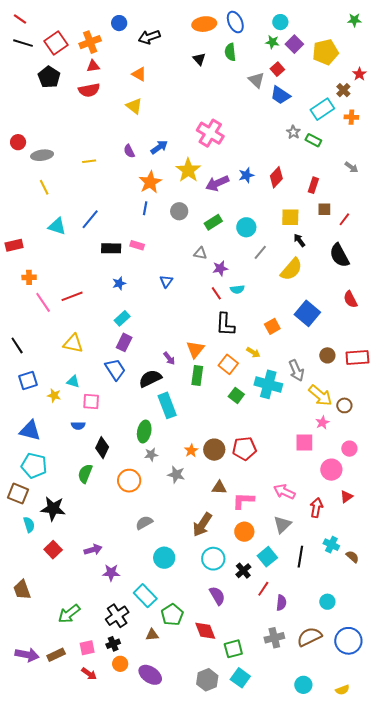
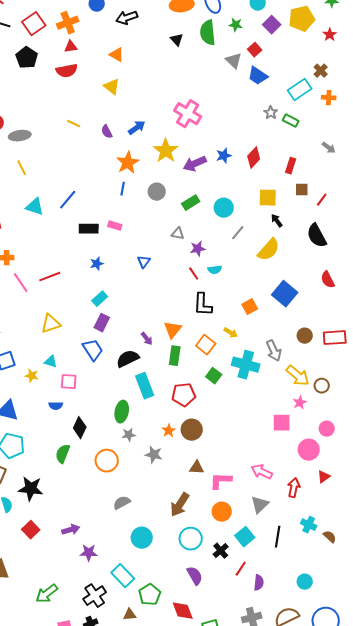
green star: (272, 42) -> (236, 25), moved
green semicircle: (230, 52) -> (208, 33), size x1.4
yellow pentagon: (325, 52) -> (302, 19), moved
red star: (359, 74) -> (330, 35), moved
yellow line: (89, 161) -> (74, 124), moved, turned 32
yellow triangle: (73, 343) -> (51, 324), turned -30
red pentagon: (244, 449) -> (184, 395), moved

